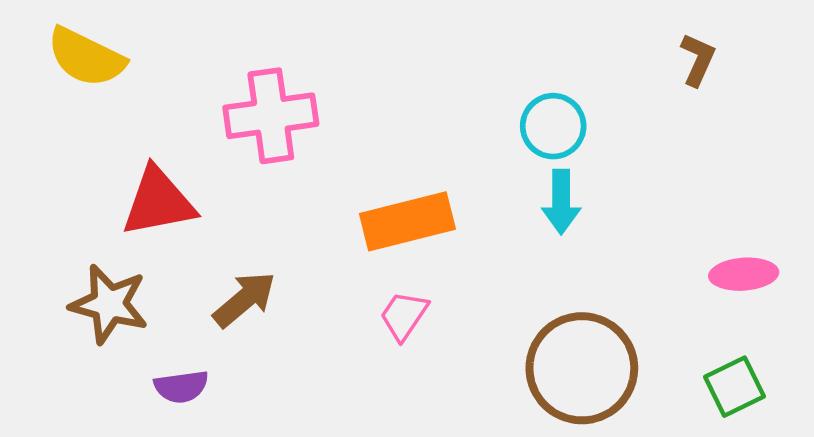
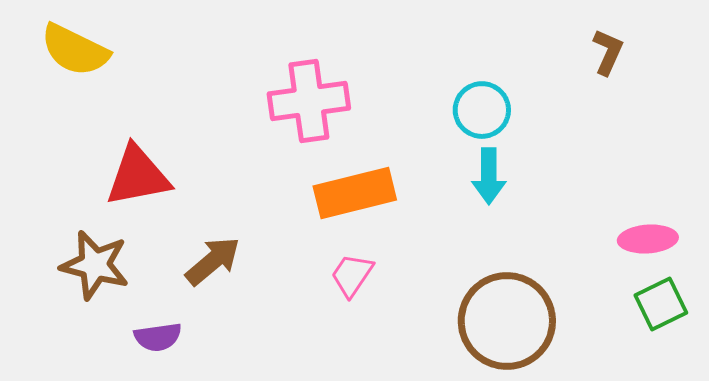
pink cross: (271, 116) -> (309, 101), moved
green square: (734, 387) -> (661, 304), moved

